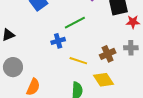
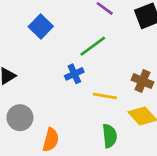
brown cross: (108, 54) -> (142, 81), turned -35

